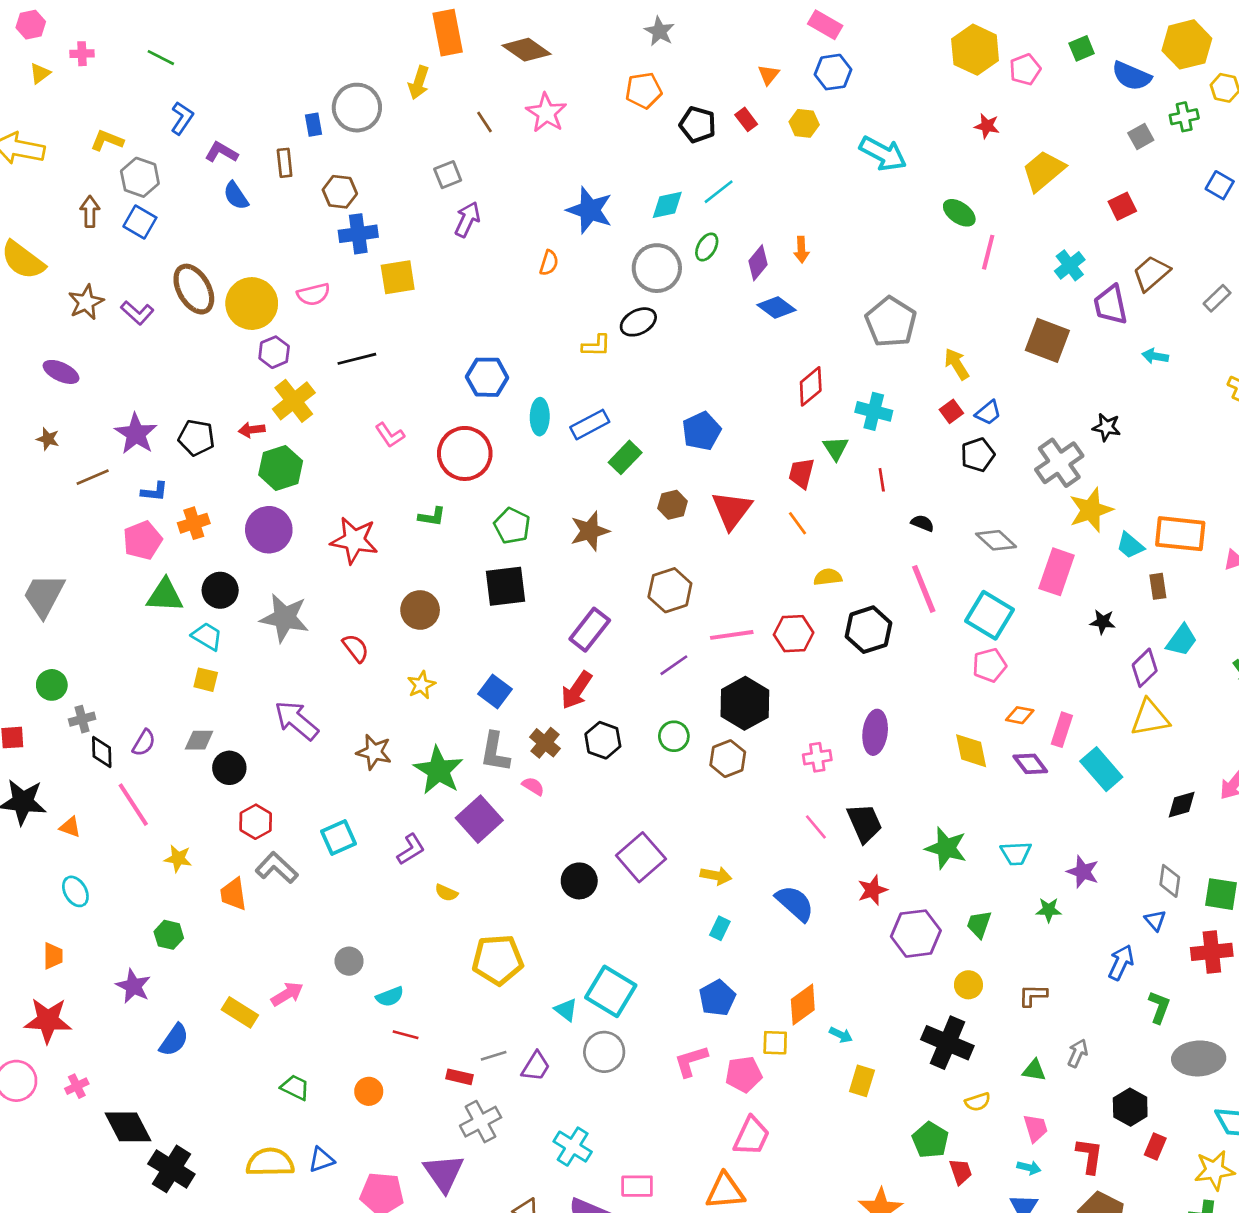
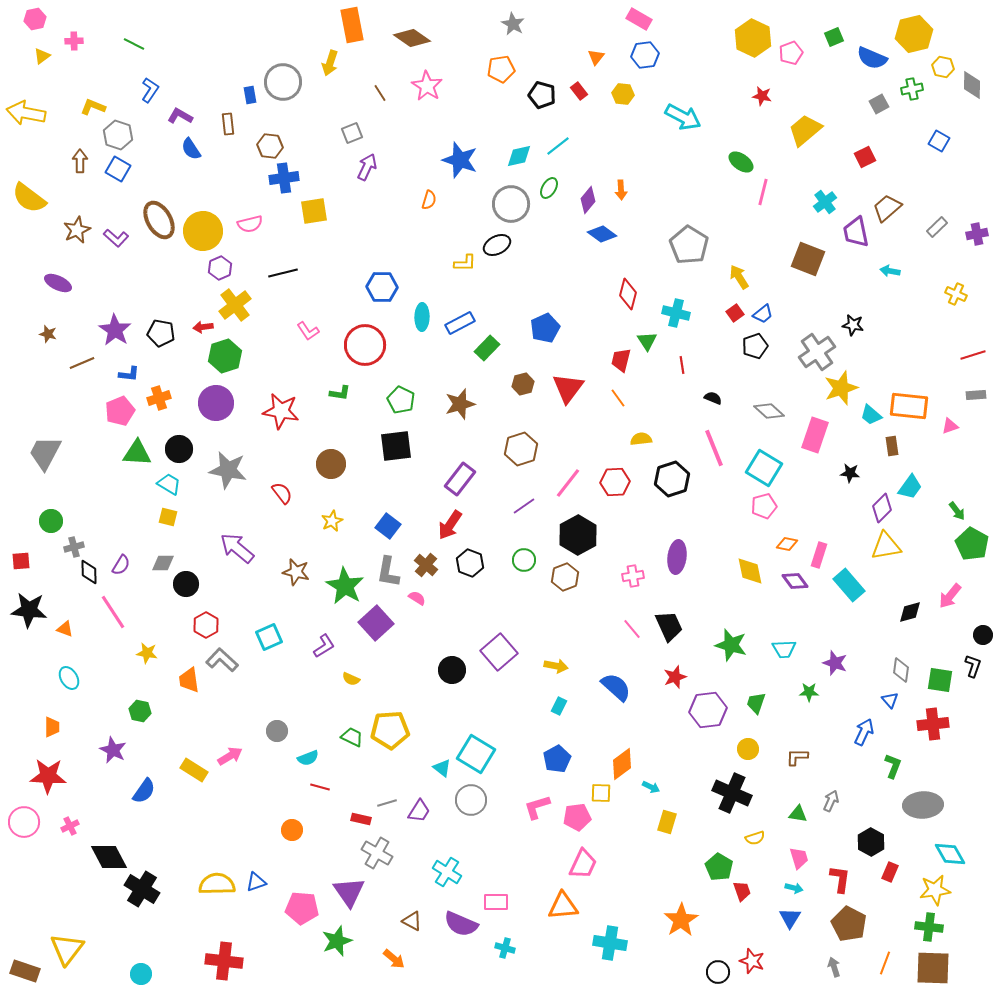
red diamond: (811, 386) -> (628, 294), turned -36
pink line: (732, 635) -> (568, 483), turned -44
green trapezoid: (295, 1087) -> (352, 737), moved
gray cross: (481, 1122) -> (377, 853), turned -32

